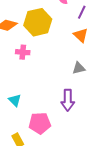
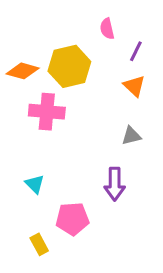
pink cross: (23, 52) -> (47, 112), size x1.6

